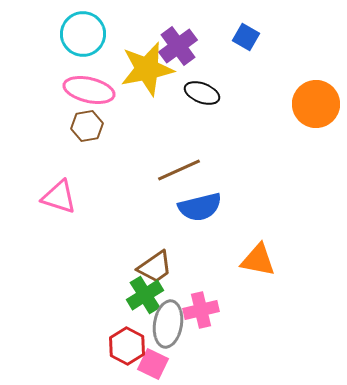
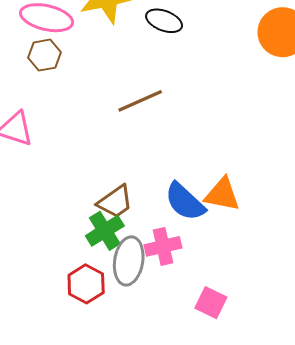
blue semicircle: (200, 207) -> (185, 202), moved, turned 57
pink square: (153, 364) -> (211, 303), moved

